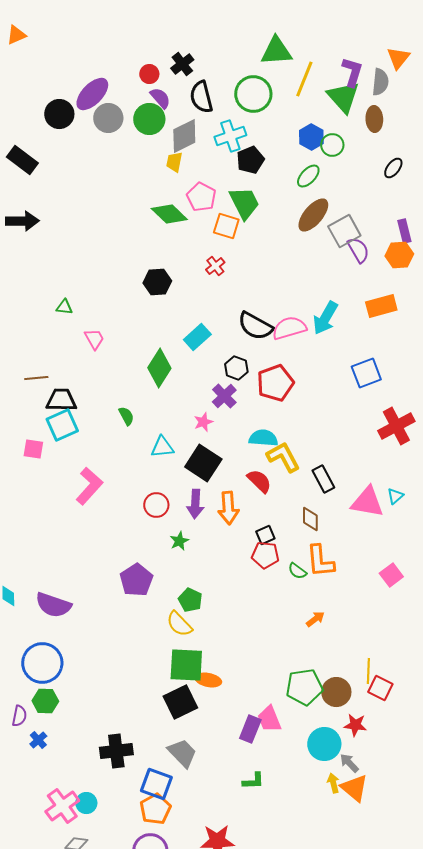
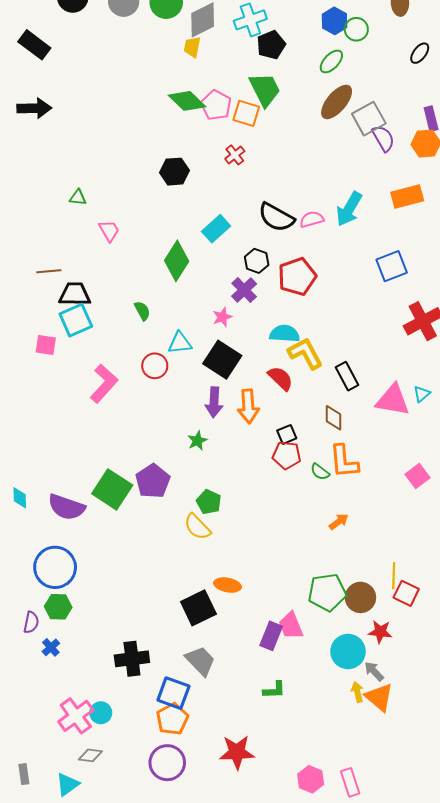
pink pentagon: (201, 197) -> (216, 105), moved
pink semicircle: (289, 328) -> (312, 219), size x0.7
red circle: (156, 505) -> (155, 366), moved
green square: (186, 665) -> (112, 489), moved, turned 30

